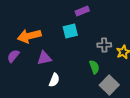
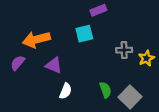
purple triangle: (44, 58) -> (54, 65), turned 35
green semicircle: (94, 67) -> (105, 90), moved

